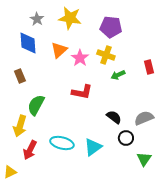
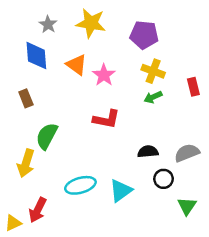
orange triangle: (59, 50) -> (77, 65), turned -42
yellow cross: (106, 55) -> (153, 71), moved
black semicircle: (114, 117) -> (148, 152), turned -42
cyan ellipse: (62, 143) -> (80, 185), turned -30
red arrow: (30, 150) -> (38, 210), moved

